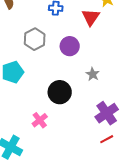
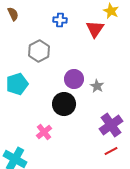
purple circle: (70, 46) -> (74, 79), moved

